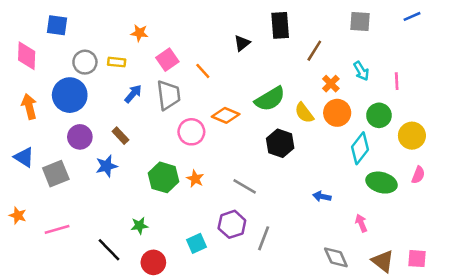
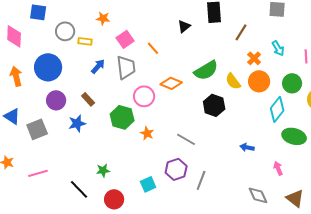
gray circle: (85, 62) -> (65, 31), moved
green hexagon: (164, 177) -> (122, 117), moved

